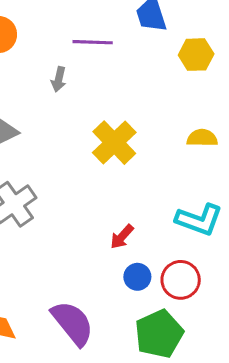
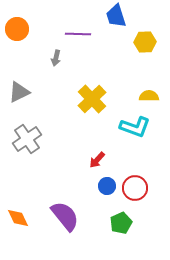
cyan L-shape: (199, 220) -> (135, 127), moved
green pentagon: (159, 334) -> (121, 223), size x0.7

